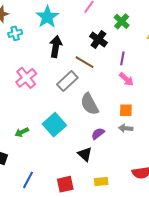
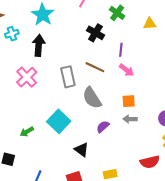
black arrow: (56, 46) -> (39, 45), moved
brown line: (85, 62) -> (95, 67), moved
gray rectangle: (67, 81) -> (68, 77), turned -55
black triangle: (85, 154) -> (82, 150), moved

